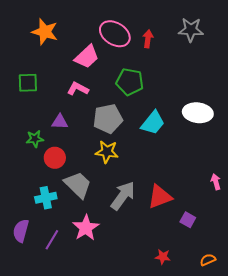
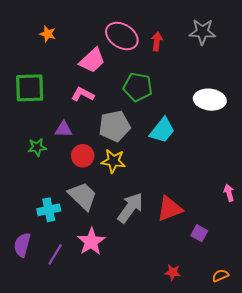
orange star: (45, 32) -> (48, 34), size x0.6
green square: (28, 83) -> (30, 88), size x1.4
white ellipse: (198, 113) -> (210, 100), moved
red circle: (55, 158) -> (83, 156), moved

